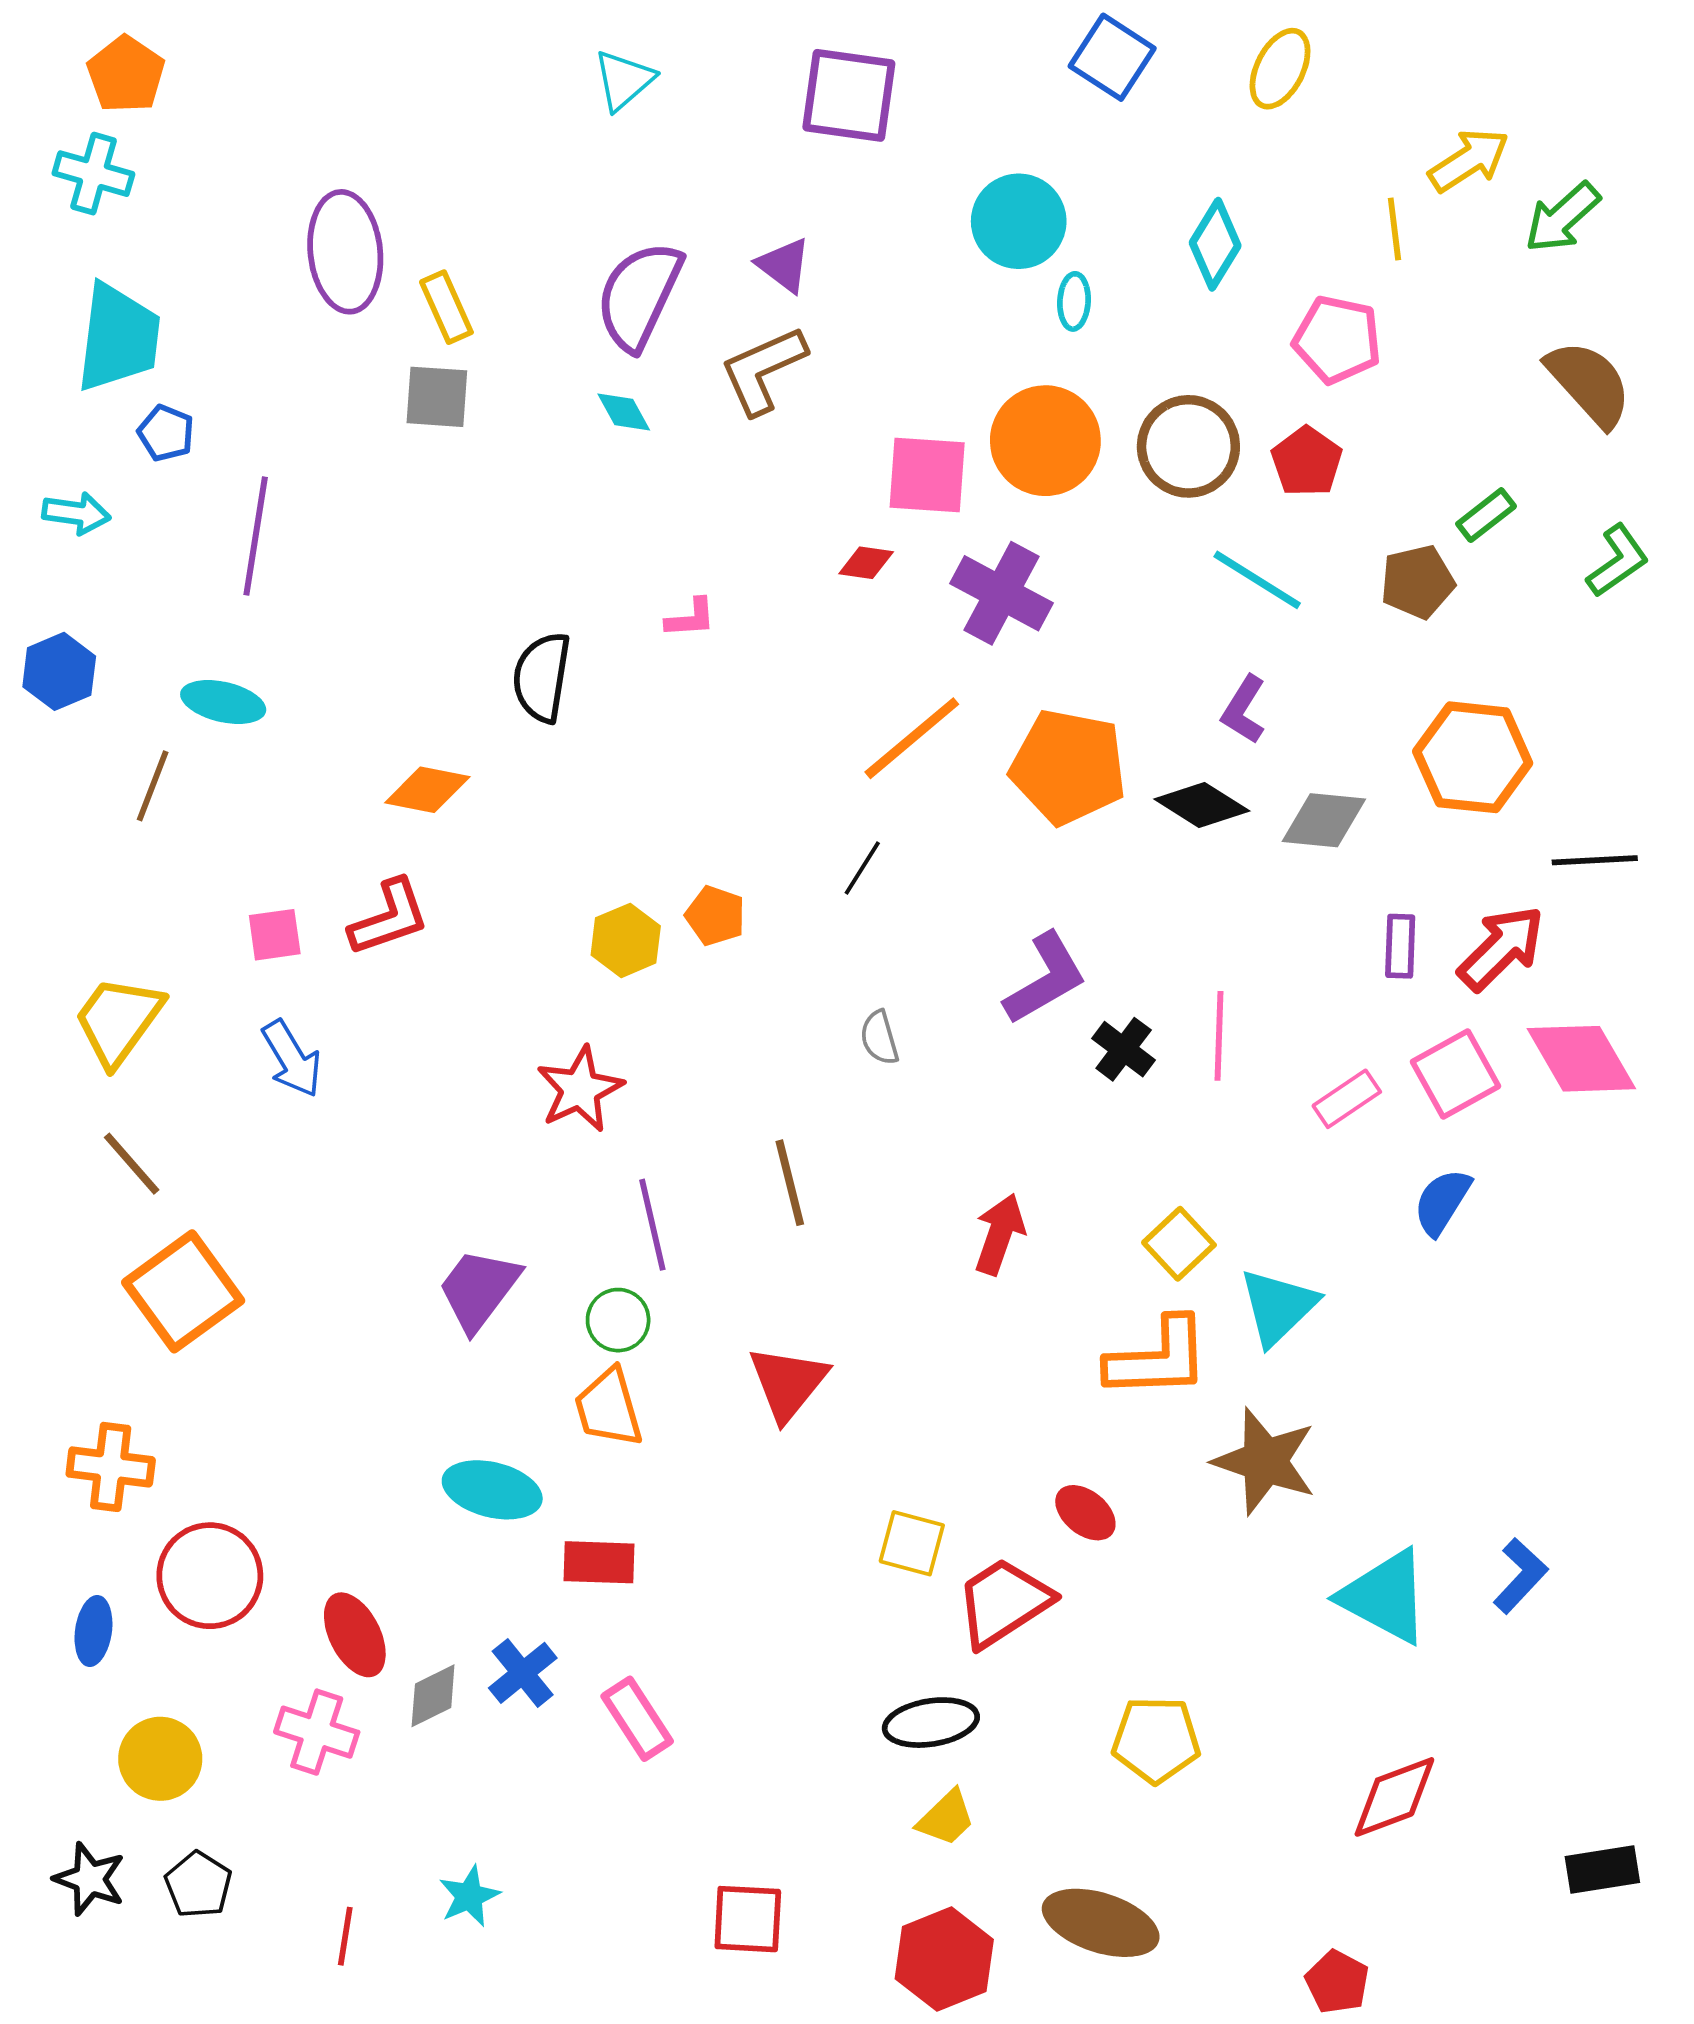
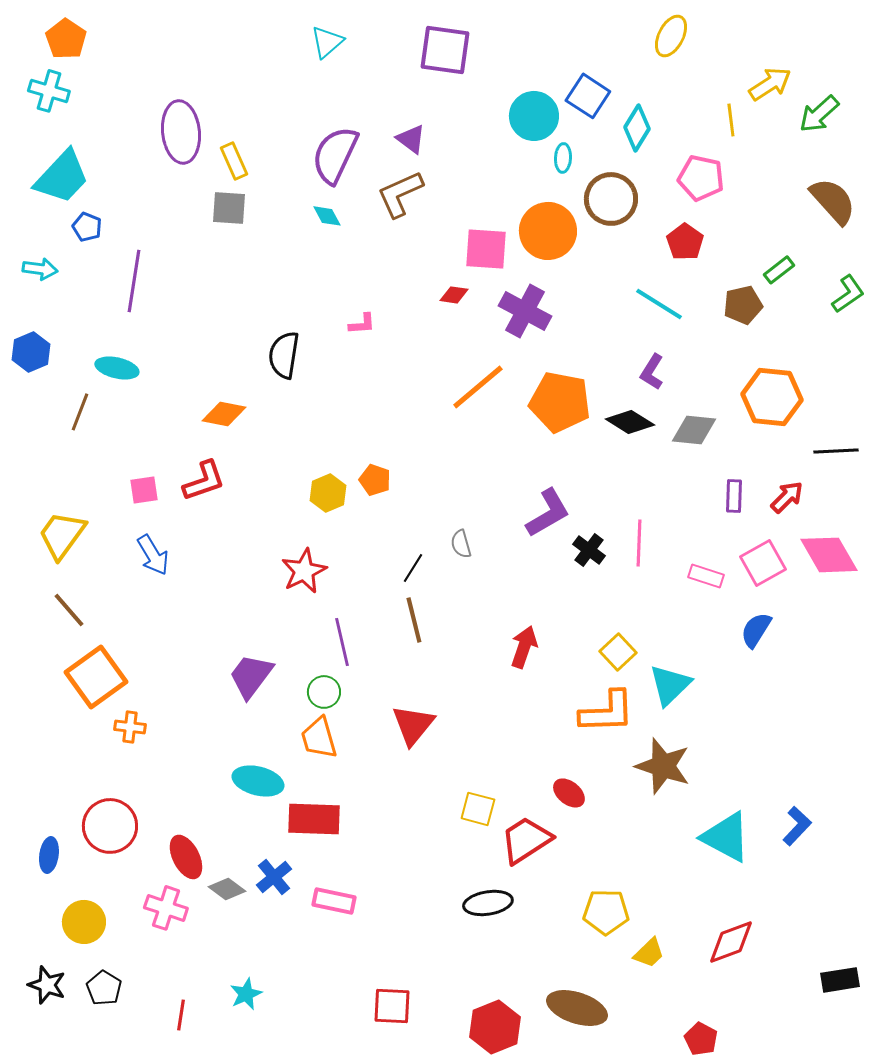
blue square: (1112, 57) -> (588, 96), moved
cyan trapezoid: (118, 338) -> (62, 177), turned 36
brown circle: (1188, 446) -> (611, 199), moved
black line: (862, 868) -> (413, 568), moved
red arrow: (1501, 948) -> (787, 497), size x0.7
pink rectangle: (1347, 1099) -> (706, 576), turned 52
orange cross: (111, 1467) -> (130, 727), moved, size x0.7
red rectangle: (599, 1562) -> (314, 819), size x1.4
gray diamond: (433, 1696) -> (227, 889), turned 63
pink rectangle: (637, 1719) -> (334, 901), turned -45
yellow trapezoid: (946, 1818) -> (649, 953), moved

